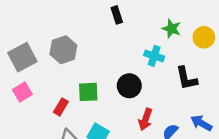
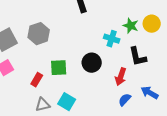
green star: (172, 29) -> (131, 26), moved
red arrow: (145, 119) -> (121, 77), moved

